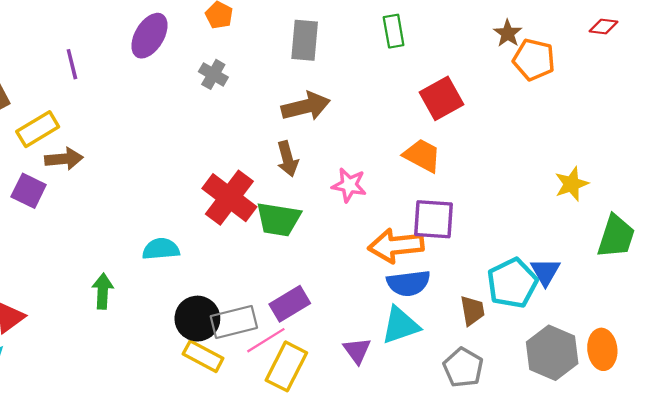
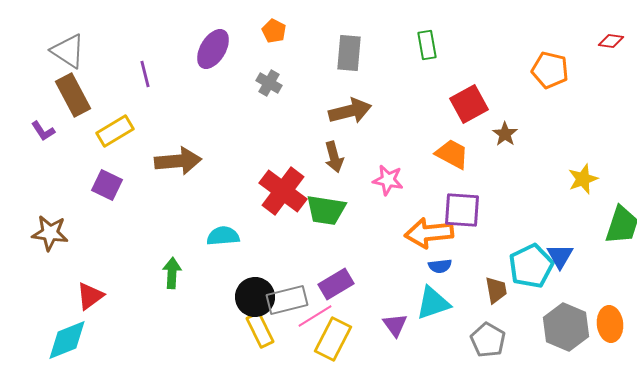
brown star: (508, 33) -> (505, 134), moved
brown arrow: (64, 159) -> (178, 161), moved, size x1.4
blue semicircle: (408, 283) -> (440, 266), size x0.6
yellow rectangle: (203, 356) -> (260, 330), turned 36

